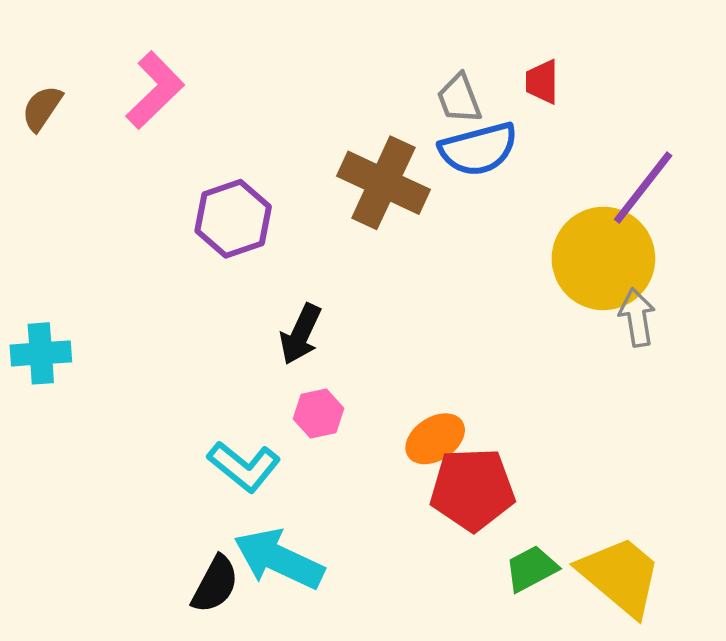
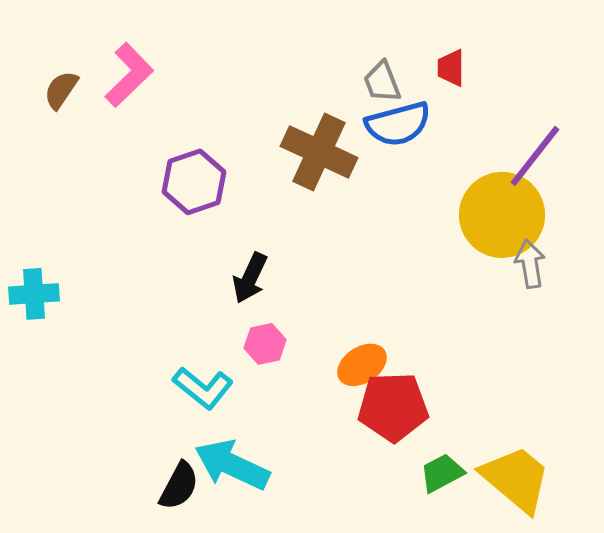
brown semicircle: (42, 108) -> (61, 90), moved

